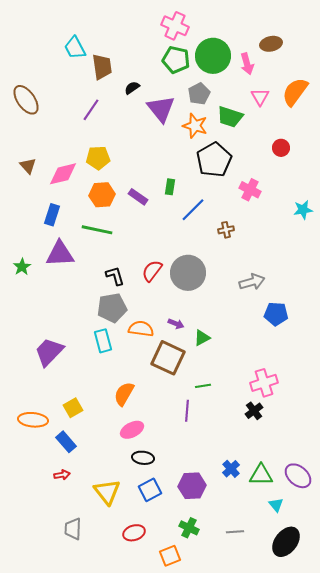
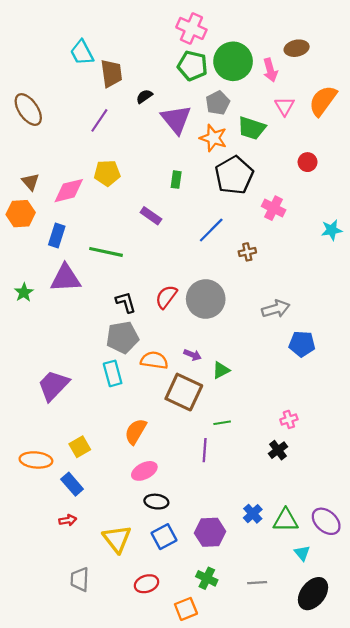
green rectangle: (170, 187) -> (176, 180), moved
orange hexagon: (102, 195) -> (21, 214), moved
pink cross: (264, 383) -> (289, 419), size x0.6

